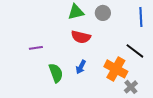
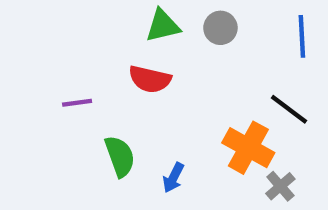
red semicircle: (81, 37) -> (150, 79), moved
blue arrow: (81, 67) -> (173, 178), moved

